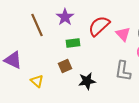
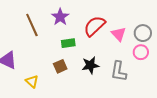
black star: (87, 81) -> (90, 65), moved

